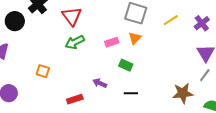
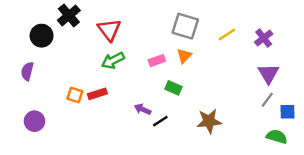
black line: (131, 93) -> (160, 121), moved, turned -32
brown star: (183, 93) -> (209, 121), moved
red rectangle: (75, 99) -> (97, 94), moved

